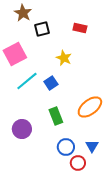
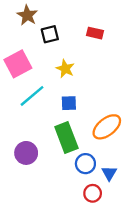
yellow star: (64, 58) -> (65, 69), moved
blue square: (51, 83) -> (69, 103), moved, turned 32
green rectangle: (56, 116) -> (66, 138), size x1.4
blue circle: (66, 147) -> (85, 164), moved

